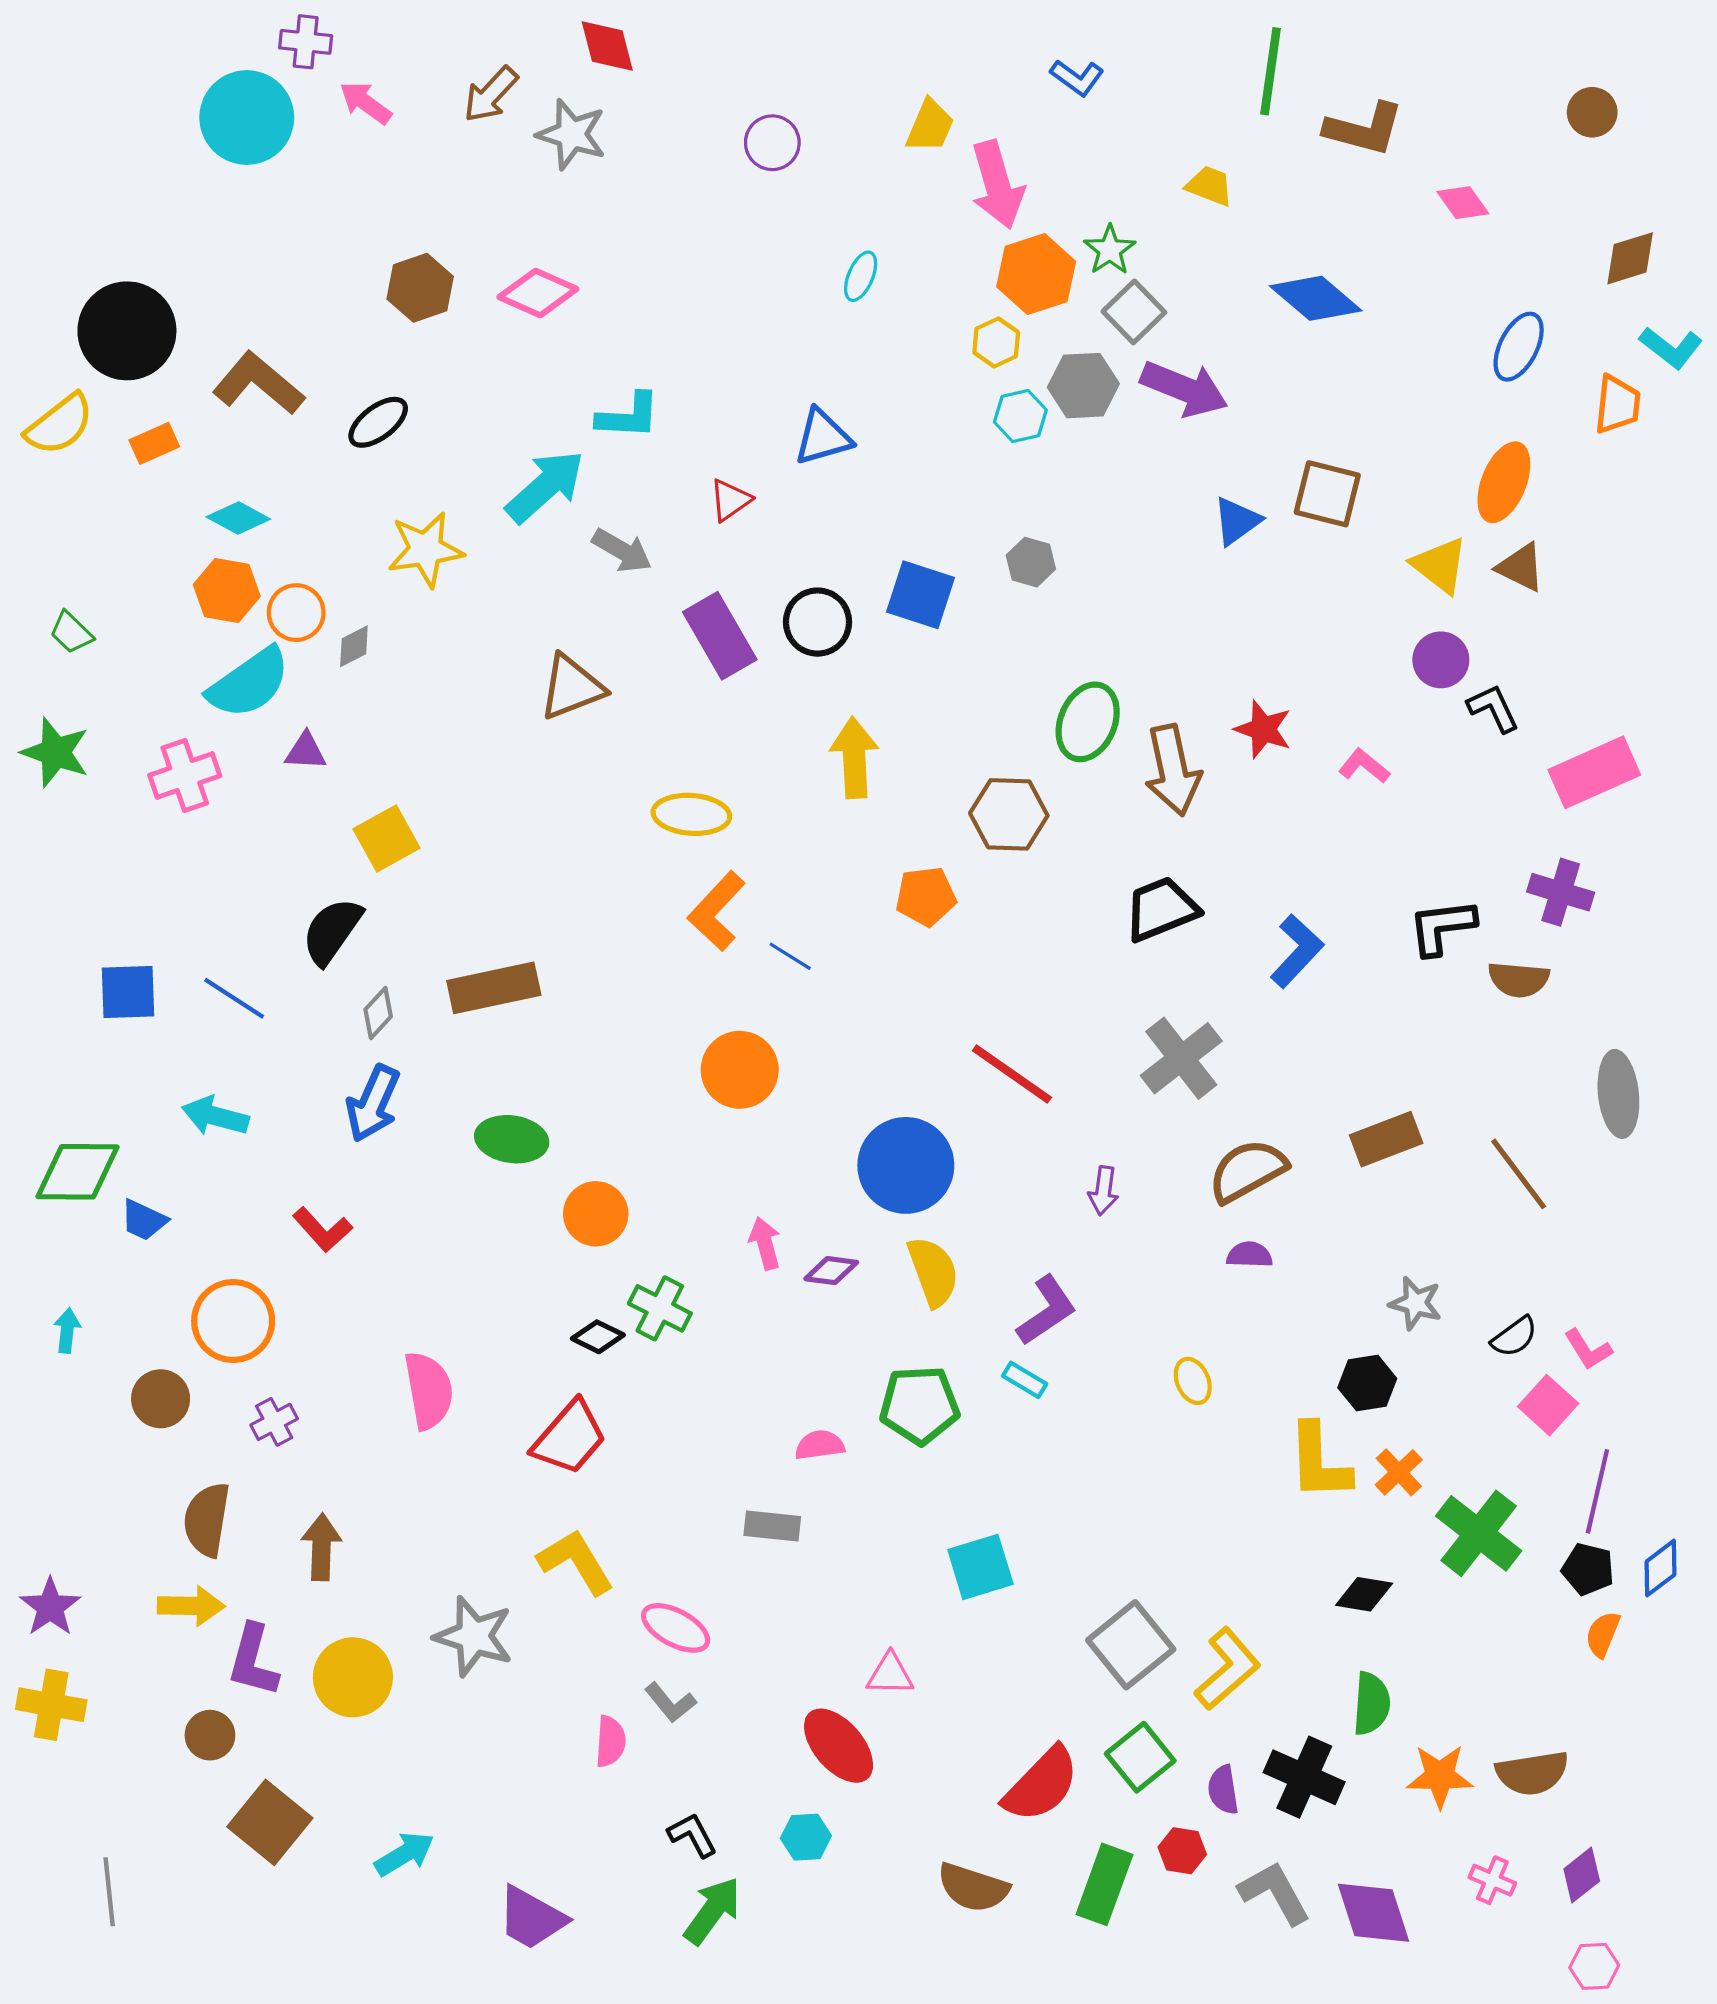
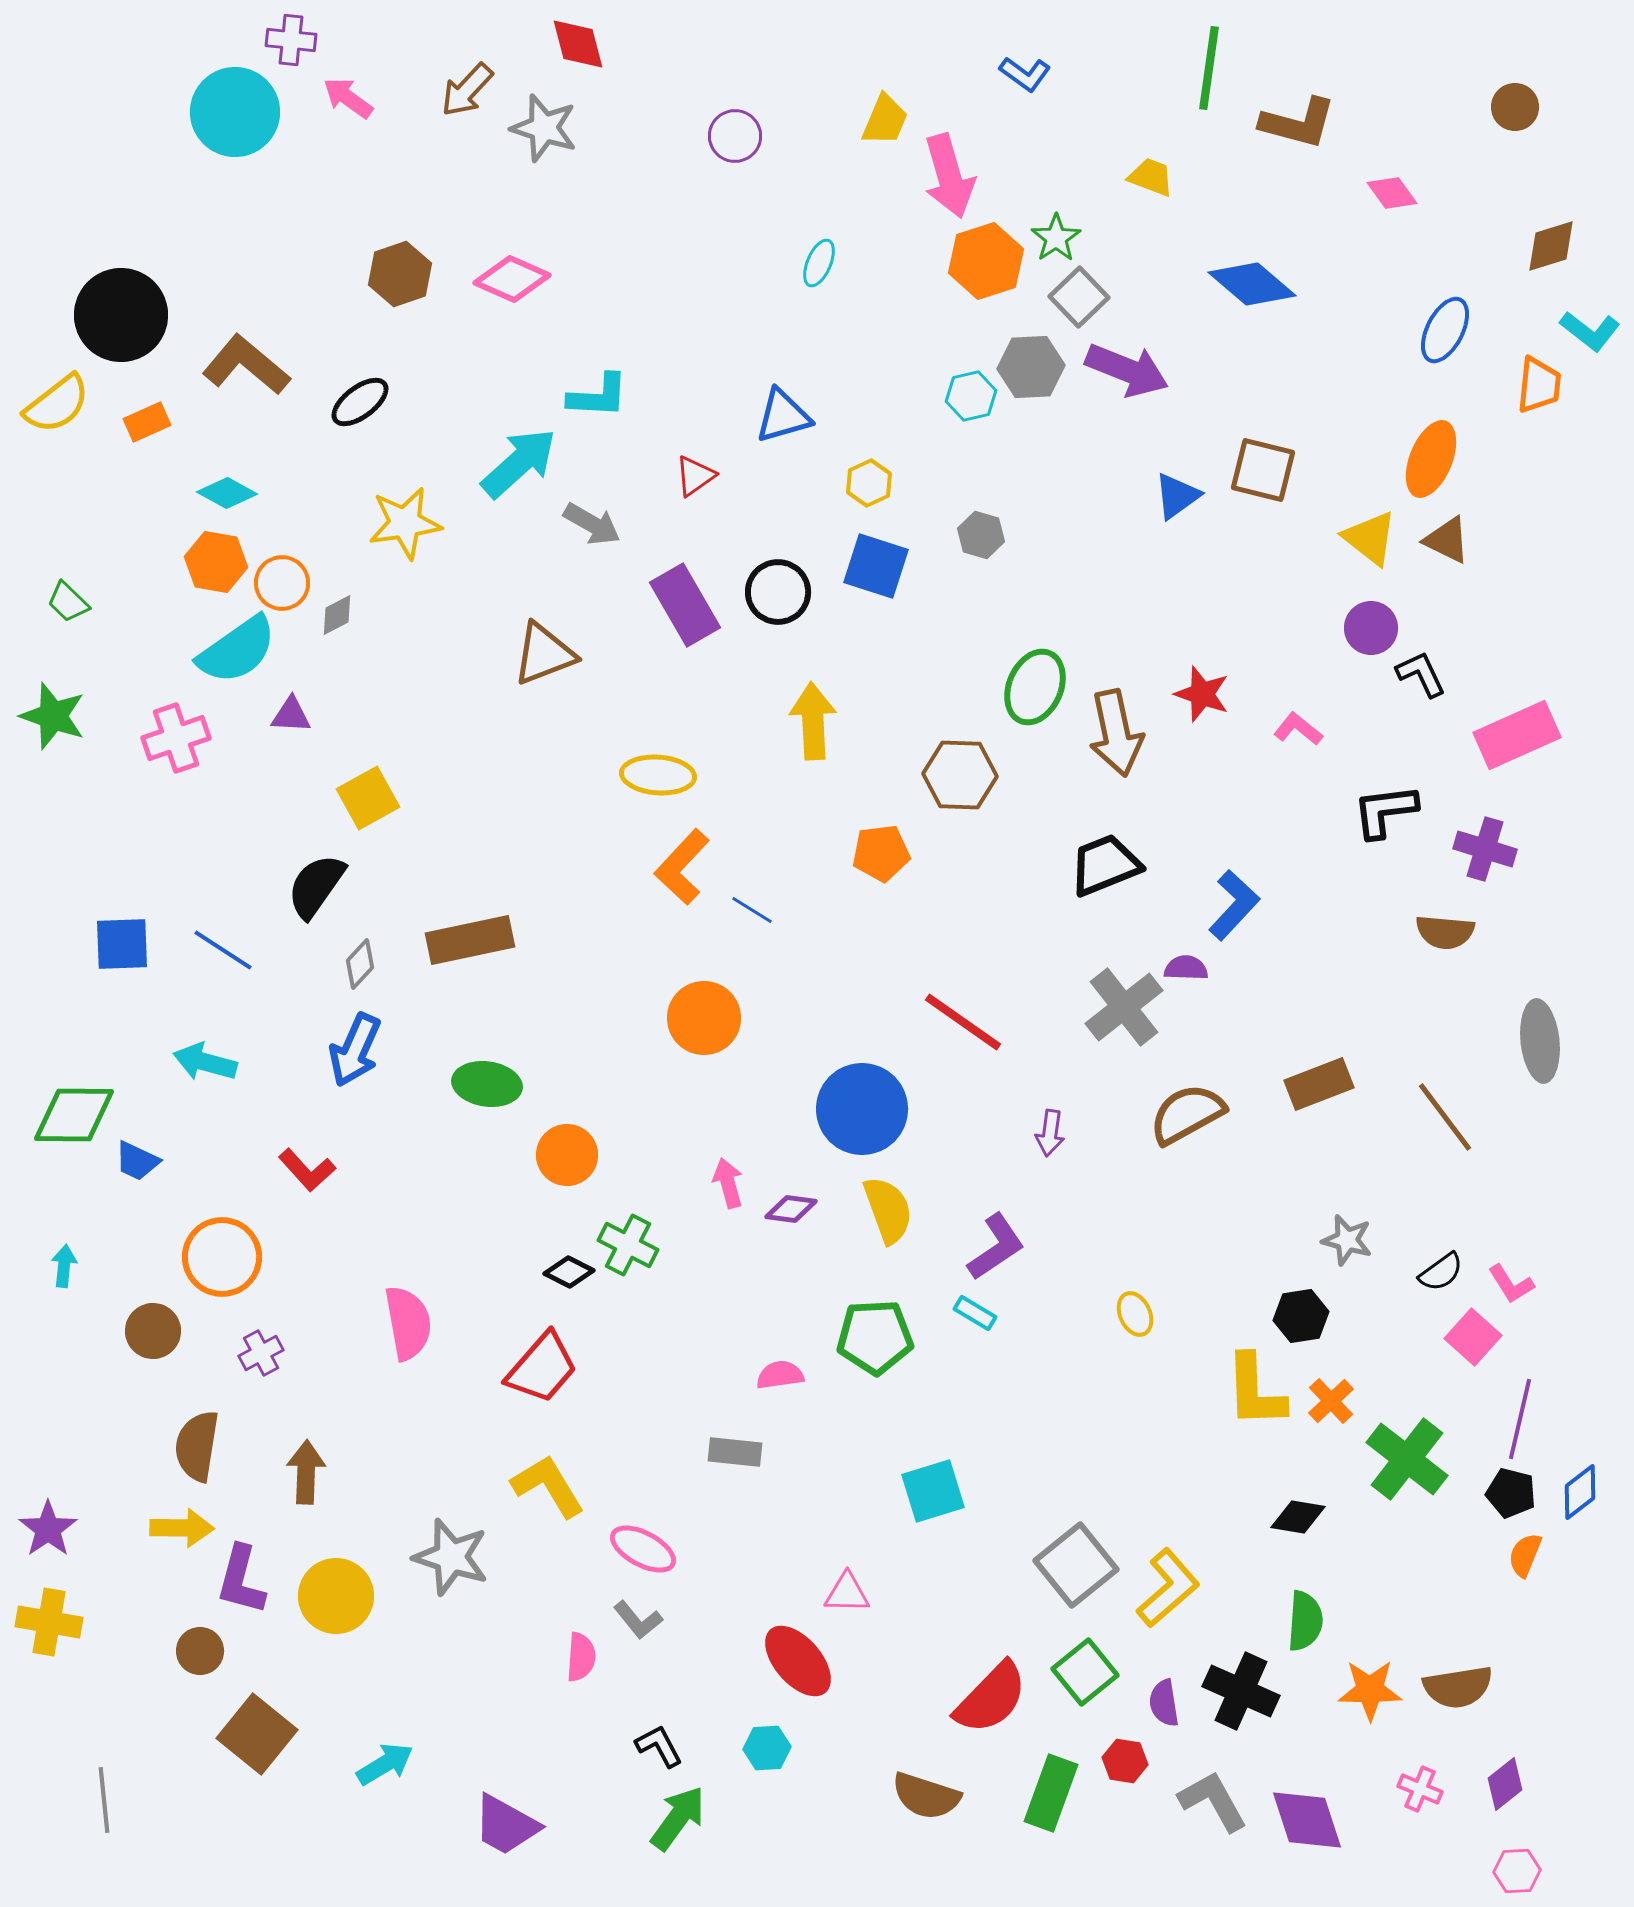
yellow hexagon: (996, 342) -> (869, 483), moved
black L-shape: (1442, 927) -> (1385, 811), moved
purple semicircle: (1250, 1255) -> (1186, 968), moved

